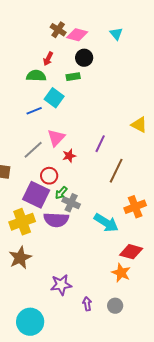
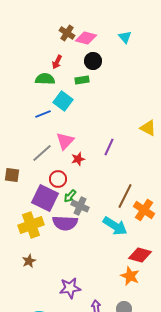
brown line: (116, 171) -> (125, 196), moved
orange cross: (135, 207) -> (144, 210), turned -35
brown star: (20, 258) -> (29, 261), size x0.6

